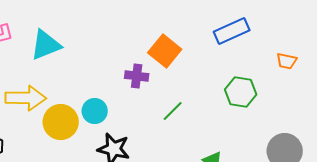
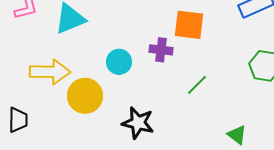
orange square: (165, 51) -> (189, 25), turned -32
cyan circle: (95, 111) -> (119, 62), moved

